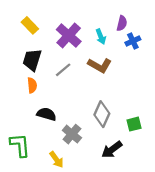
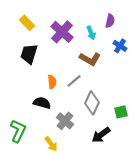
blue cross: (133, 41) -> (120, 46), moved, turned -32
gray line: (63, 70) -> (74, 81), moved
orange semicircle: (32, 85) -> (52, 82), moved
green L-shape: (20, 145) -> (18, 131), turned 30

